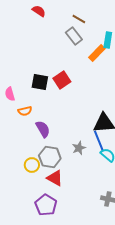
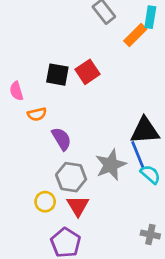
gray star: (79, 148) -> (111, 165), size x1.6
yellow circle: (32, 165) -> (45, 202), moved
red triangle: (55, 178) -> (78, 206), turned 30

